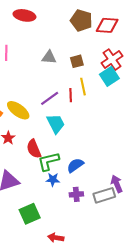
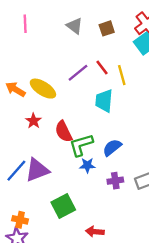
gray triangle: (49, 57) -> (75, 26), turned 35
yellow line: (83, 87) -> (122, 75), moved
red line: (71, 95) -> (102, 68), turned -32
cyan trapezoid: (56, 124) -> (104, 101), moved, turned -145

